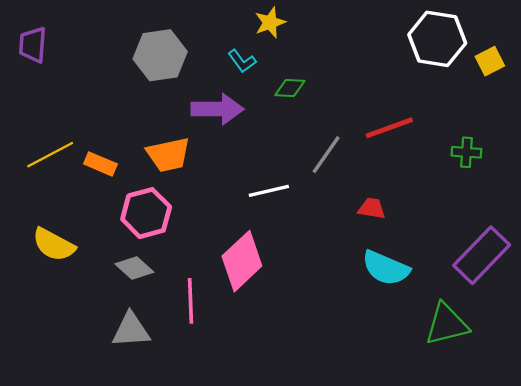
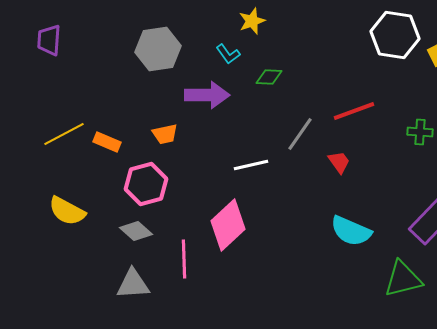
orange trapezoid: (168, 155) -> (165, 134), size x0.7
red trapezoid: (372, 208) -> (339, 162), moved, turned 45

